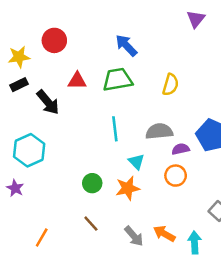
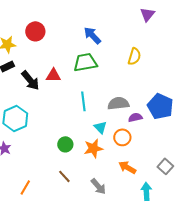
red triangle: (77, 81) -> (53, 75), moved
yellow semicircle: (171, 85) -> (134, 56), moved
orange circle: (176, 176) -> (122, 137), moved
orange arrow: (164, 234) -> (127, 167), moved

